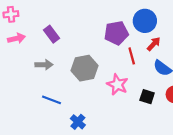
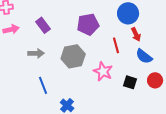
purple pentagon: (116, 33) -> (88, 24), moved
red arrow: (154, 44) -> (136, 34), turned 112
blue line: (52, 100) -> (43, 85), turned 48

